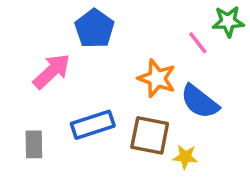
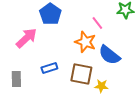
pink line: (198, 43) -> (97, 23), moved
blue rectangle: (93, 125) -> (49, 68), size x0.7

